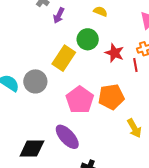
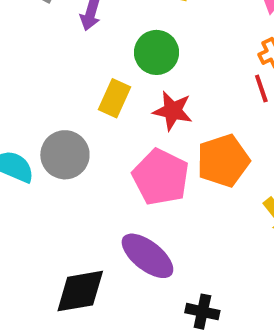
red star: (114, 53) -> (173, 111), moved
yellow rectangle: (64, 58) -> (114, 98), size x0.7

